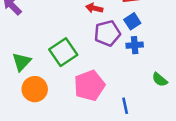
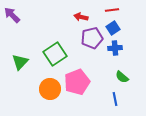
green semicircle: (160, 80) -> (122, 77), moved
orange circle: (35, 89) -> (50, 89), moved
blue line: (125, 106) -> (115, 99), moved

